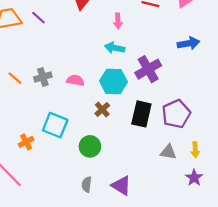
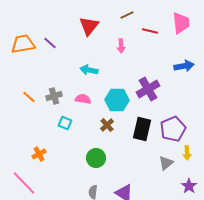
cyan arrow: (115, 48) -> (89, 70), moved
cyan square: (55, 125) -> (65, 123), moved, size x0.6
yellow arrow: (195, 150) -> (187, 153), moved
gray triangle: (168, 152) -> (166, 163), turned -49

